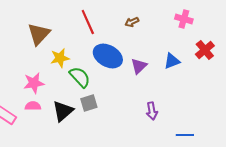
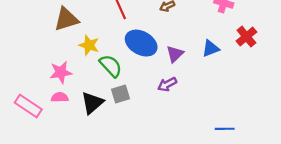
brown triangle: (39, 34) -> (66, 19), turned 30
yellow star: (60, 58) -> (89, 45), turned 30
purple arrow: (152, 111) -> (167, 84), moved, turned 72

